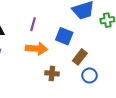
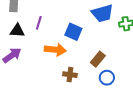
purple line: (33, 24) -> (39, 23), moved
blue square: (64, 36) -> (73, 32), moved

